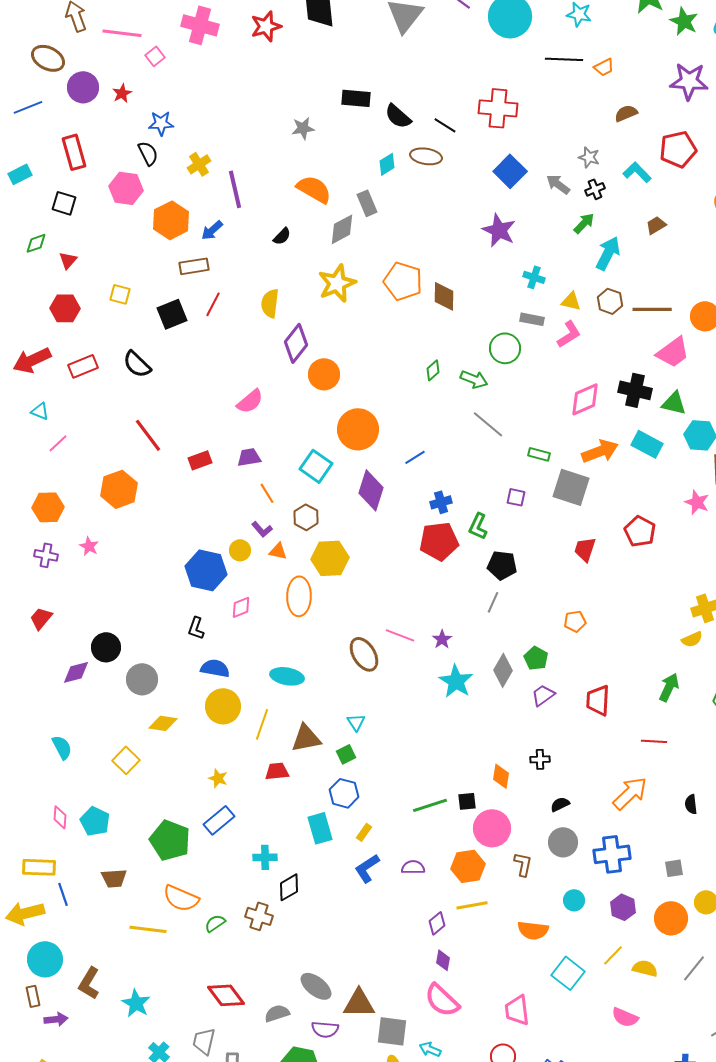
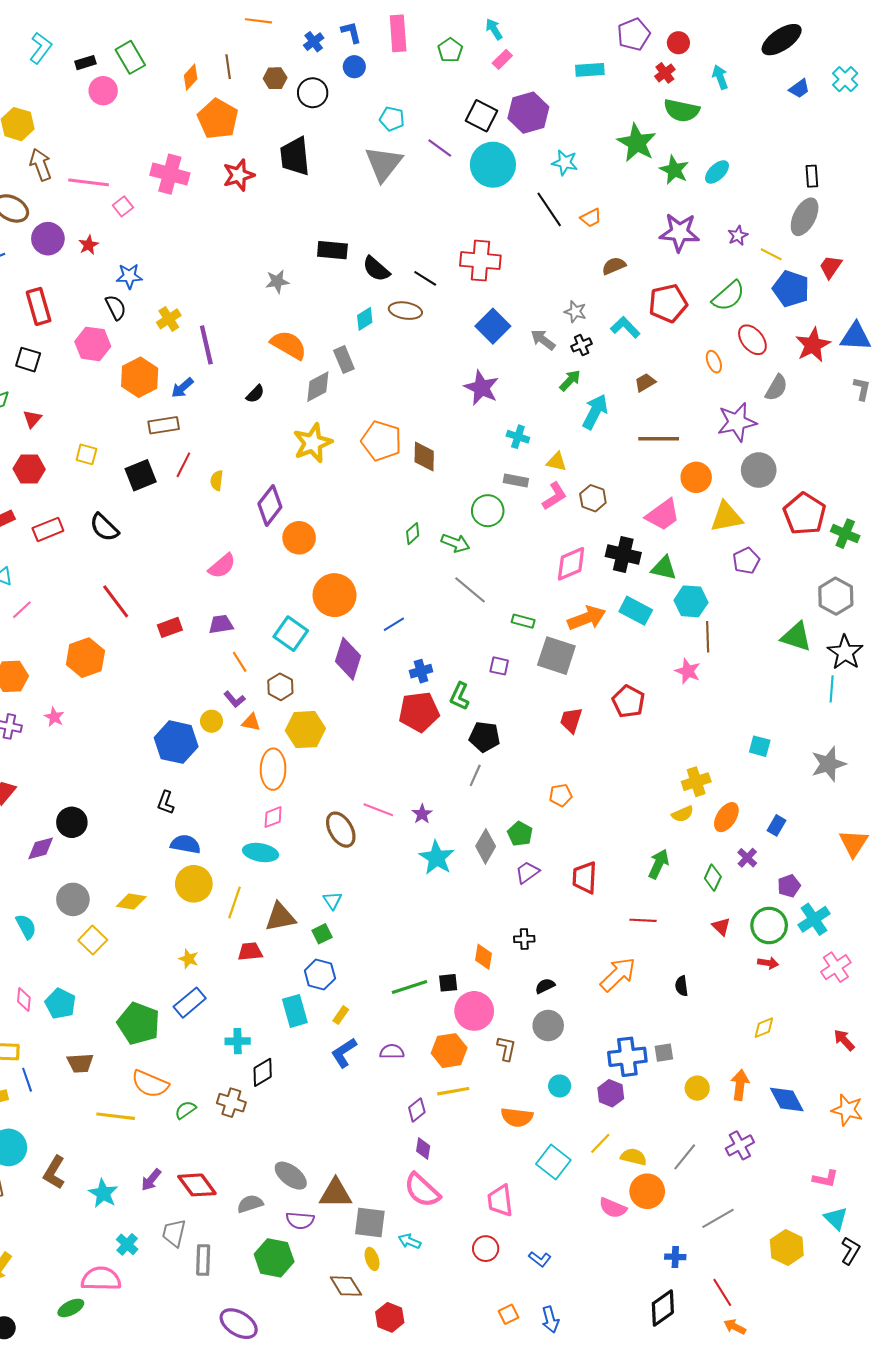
black line: (564, 59) -> (549, 209), turned 54
brown hexagon: (610, 301) -> (593, 498), moved
yellow semicircle: (270, 303) -> (217, 480), moved, size x0.7
brown line: (652, 309) -> (659, 439), moved
pink diamond: (241, 607) -> (273, 817), moved
gray circle: (142, 679) -> (73, 899), moved
blue cross: (612, 854) -> (627, 1057), moved
orange circle: (671, 918) -> (647, 1191), moved
purple arrow: (56, 1019) -> (151, 1180), moved, turned 135

